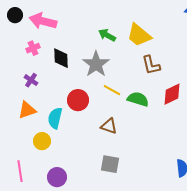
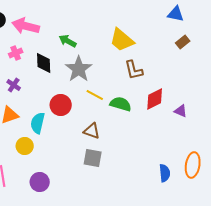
green arrow: (107, 35) -> (68, 41), moved
gray square: (110, 164) -> (93, 158), moved

